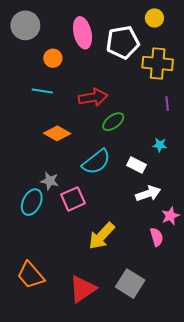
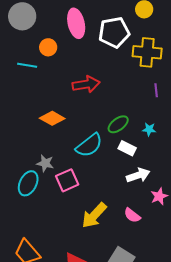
cyan line: (42, 91) -> (27, 65), moved
green ellipse: (113, 122) -> (118, 124), moved
pink semicircle: (157, 237) -> (132, 215), moved, turned 144

